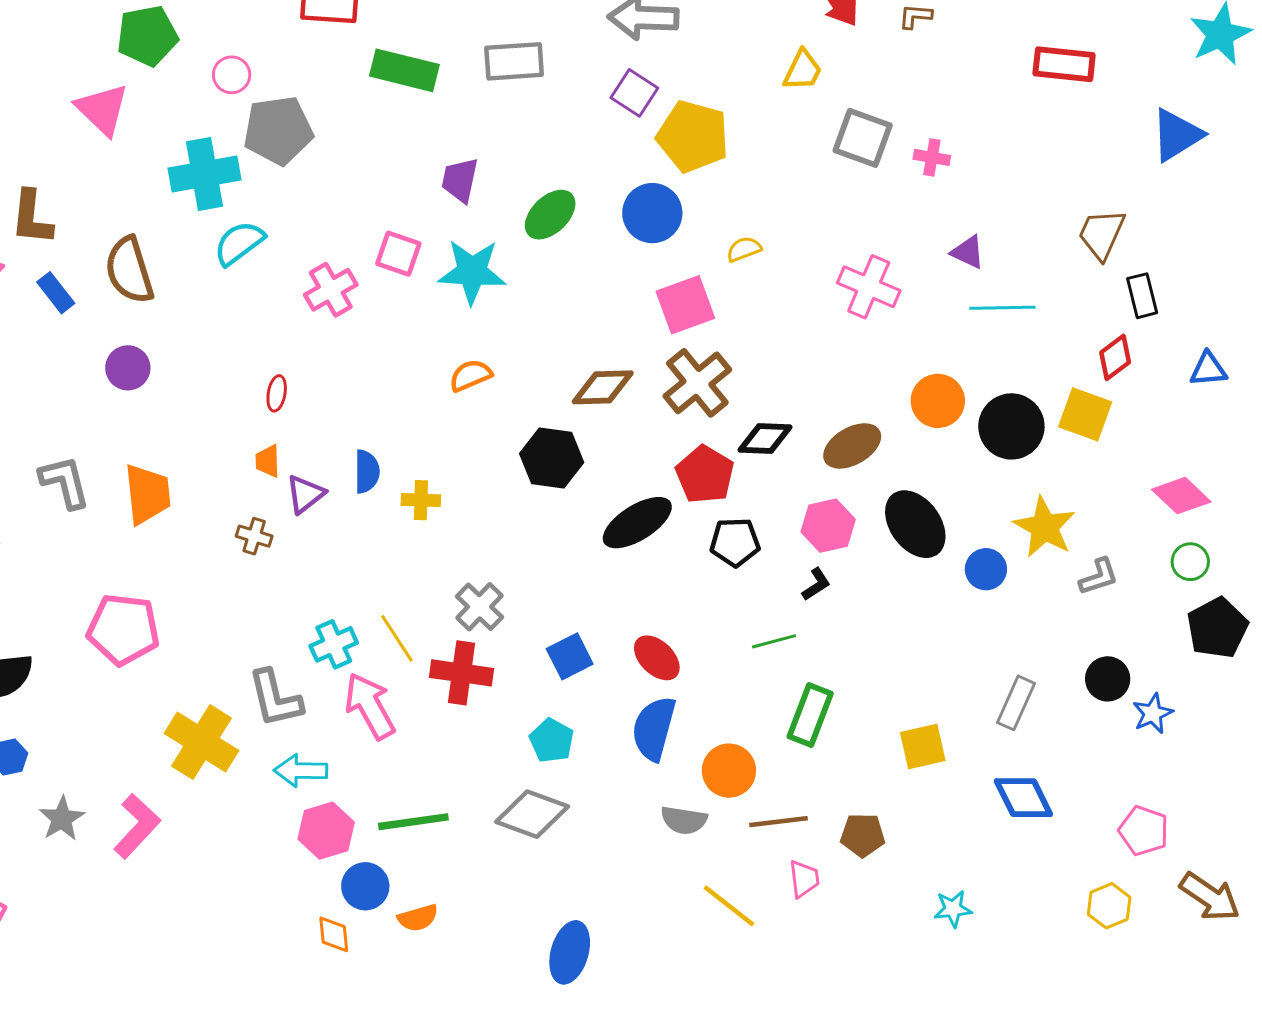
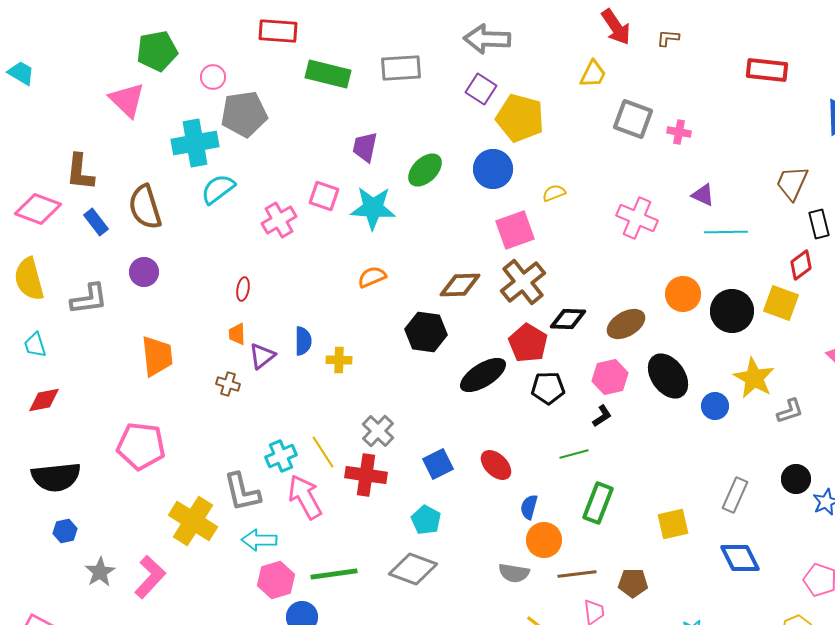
gray L-shape: (65, 482) -> (89, 299), moved, turned 96
blue semicircle: (654, 728) -> (529, 507), moved, size x0.6

